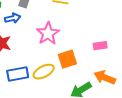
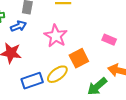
pink rectangle: (100, 46) -> (109, 40), turned 40

